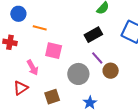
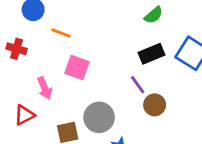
black rectangle: (93, 35) -> (152, 54), moved
gray circle: (78, 74) -> (99, 117), moved

